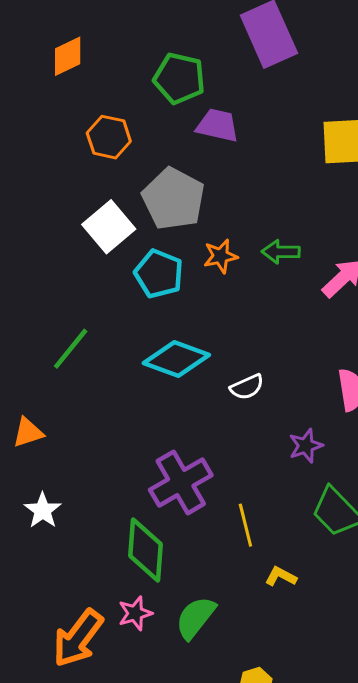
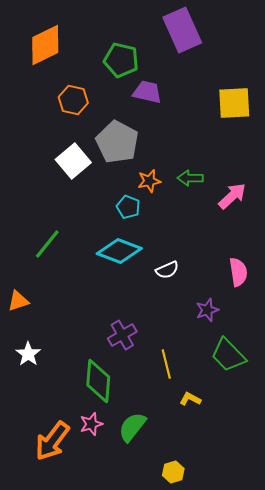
orange diamond: (68, 56) -> (45, 45), size x1.5
cyan pentagon: (159, 274) -> (128, 207), moved, size x0.7
purple cross: (181, 482) -> (122, 335), size x0.7

